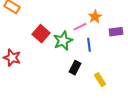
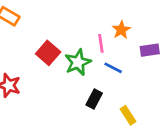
pink line: (80, 27) -> (101, 43), turned -72
blue line: (89, 45) -> (113, 68), turned -56

